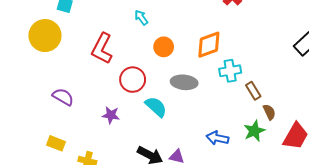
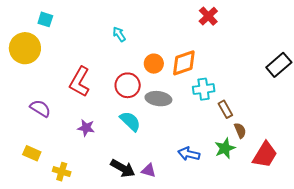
orange circle: (164, 47) -> (154, 64), moved
red L-shape: (102, 48) -> (80, 82), moved
red circle: (133, 80) -> (128, 85), moved

